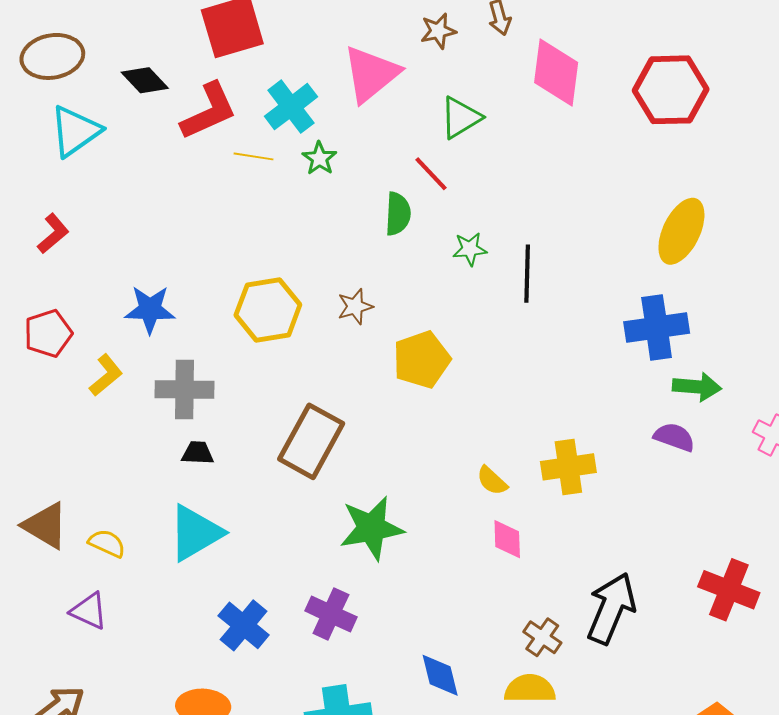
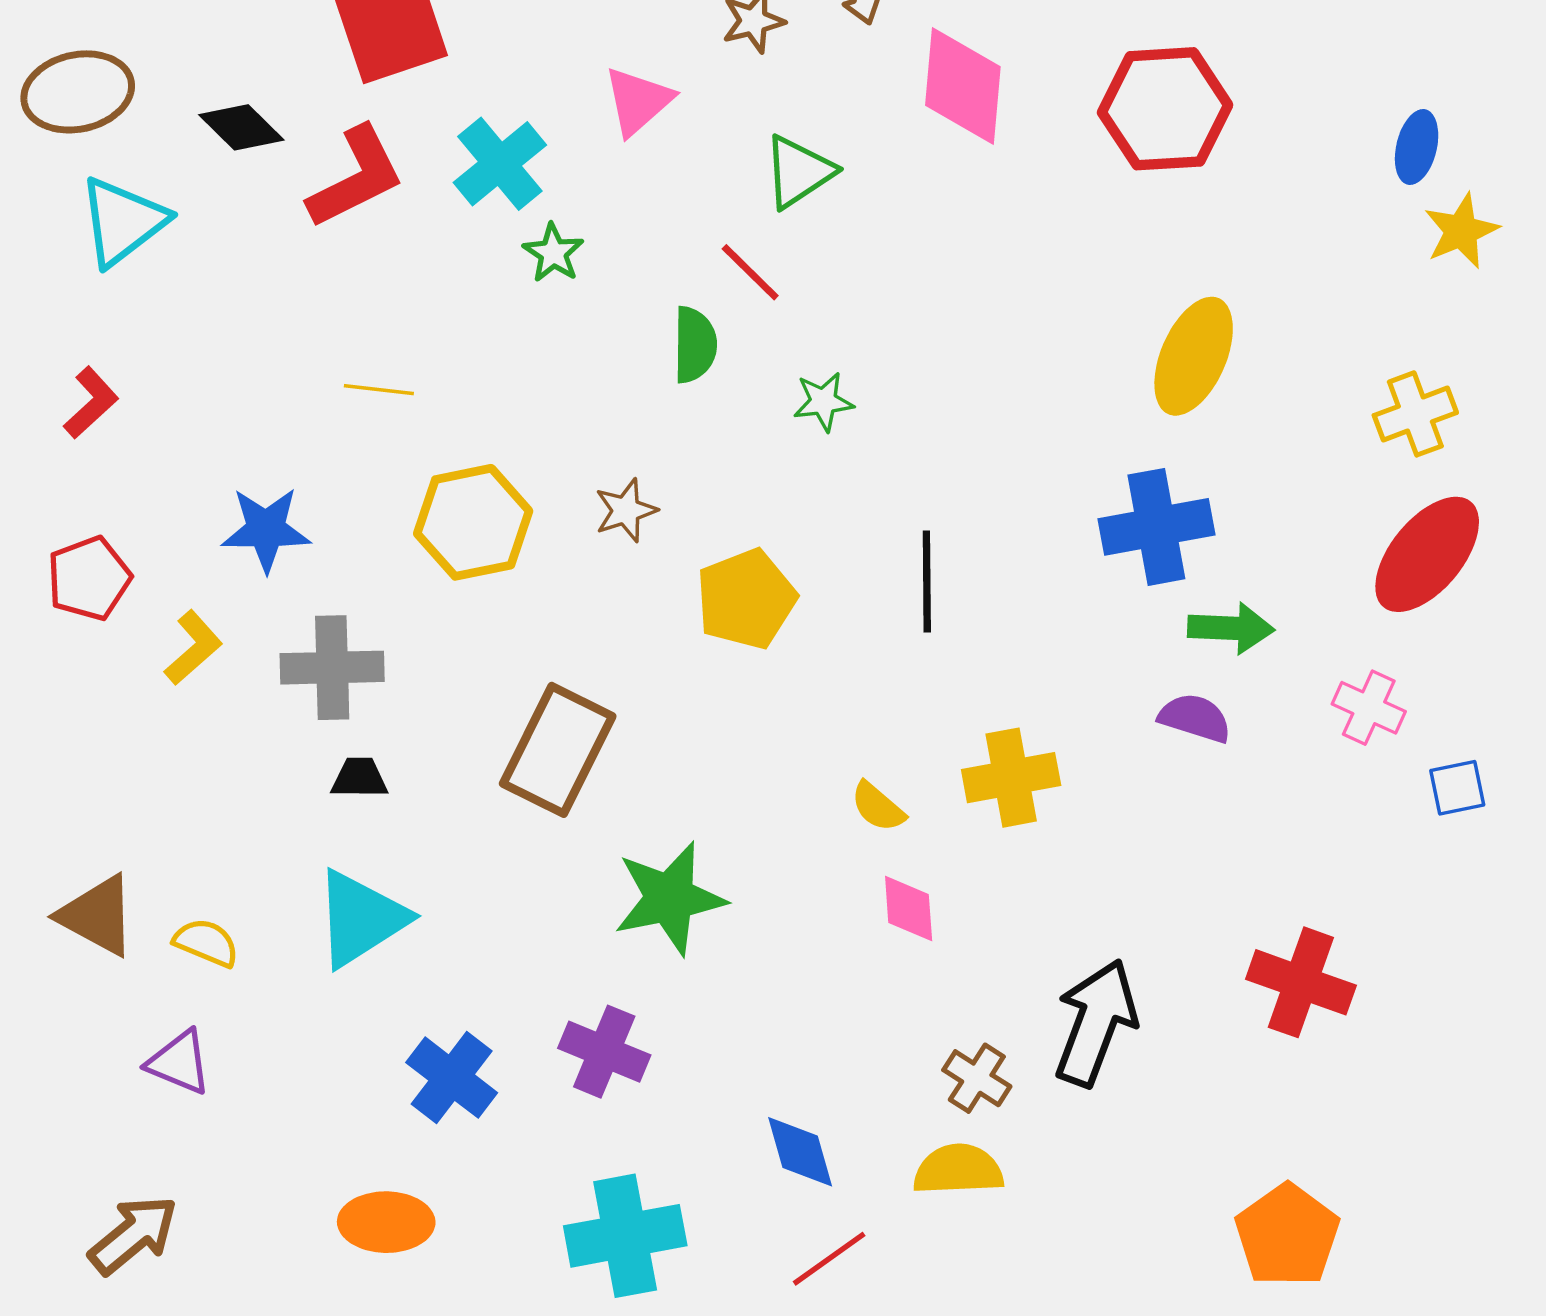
pink triangle: (371, 74) -> (638, 101), size x0.7
yellow line: (253, 156) -> (379, 390), moved
black line: (527, 274) -> (927, 582), moved

